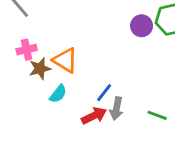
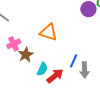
orange triangle: (65, 60) -> (49, 32), moved
red arrow: (94, 116) -> (55, 76), moved

